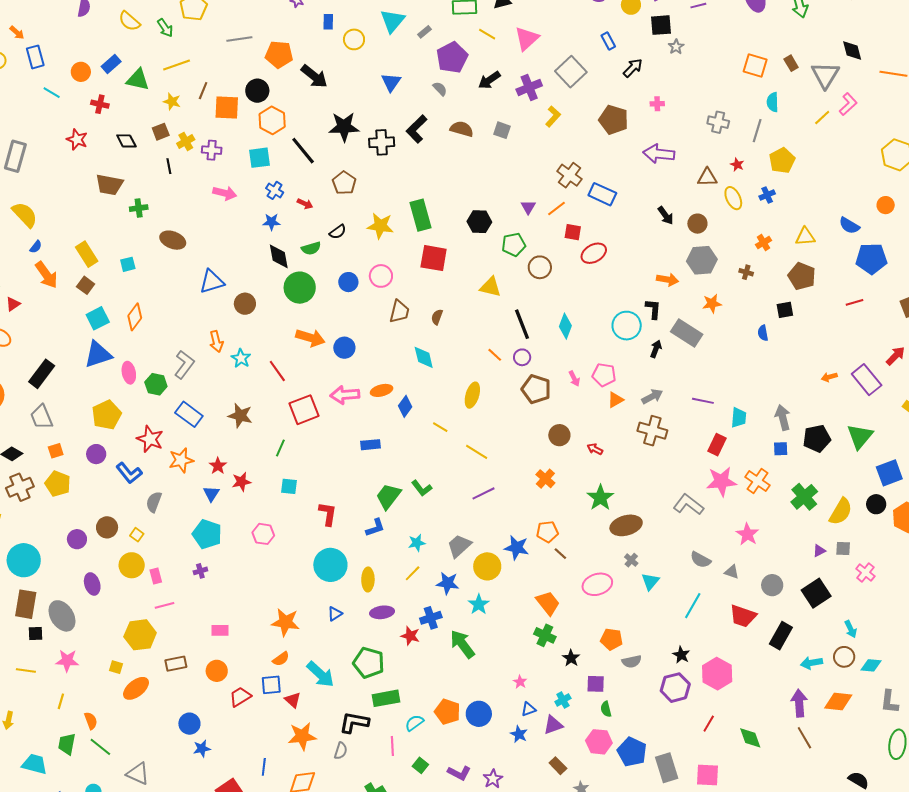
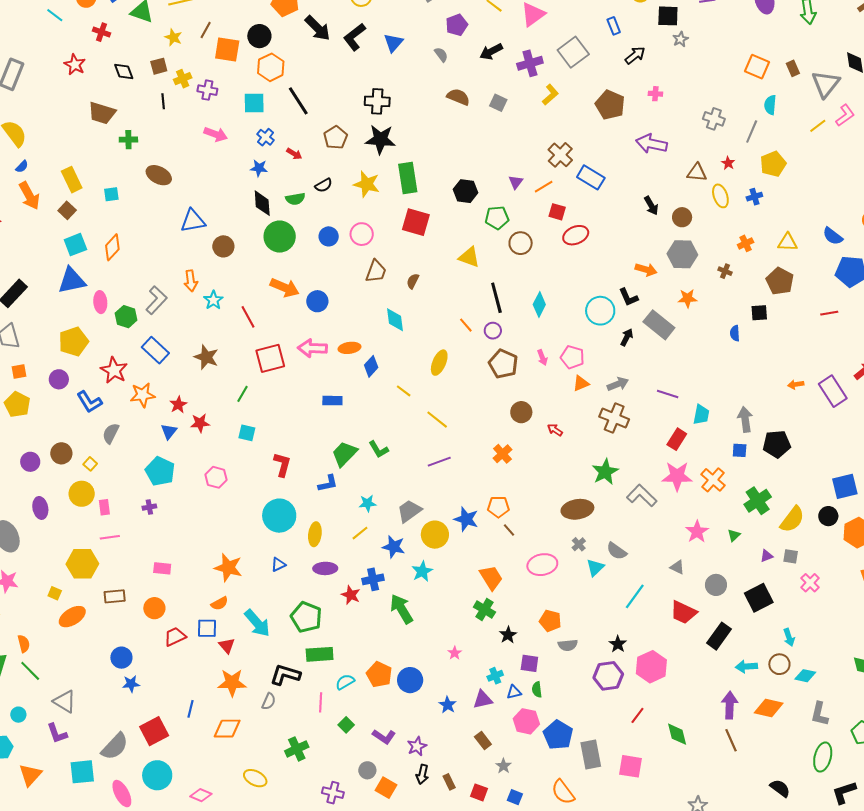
purple pentagon: (452, 57) -> (457, 25), size x0.7
black star: (344, 127) -> (380, 139), moved
black L-shape: (417, 129) -> (354, 37), moved
black L-shape: (653, 309) -> (628, 297), turned 145
green triangle: (860, 436) -> (734, 535), moved, size x0.5
green star: (600, 498) -> (605, 472), moved
gray semicircle: (701, 560) -> (617, 551), moved
blue triangle: (529, 709) -> (514, 692), moved

